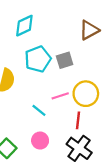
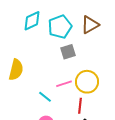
cyan pentagon: (38, 59) -> (60, 27), moved

